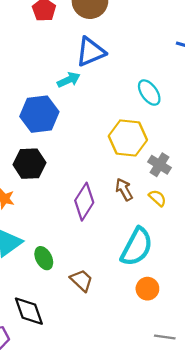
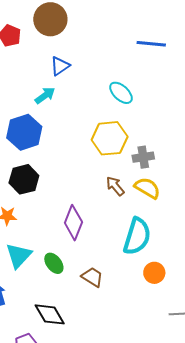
blue triangle: (91, 52) -> (60, 66), size x0.7
gray cross: (159, 165) -> (143, 157), turned -30
yellow semicircle: (157, 198) -> (147, 188), size x1.5
purple diamond: (84, 202) -> (73, 223), moved

